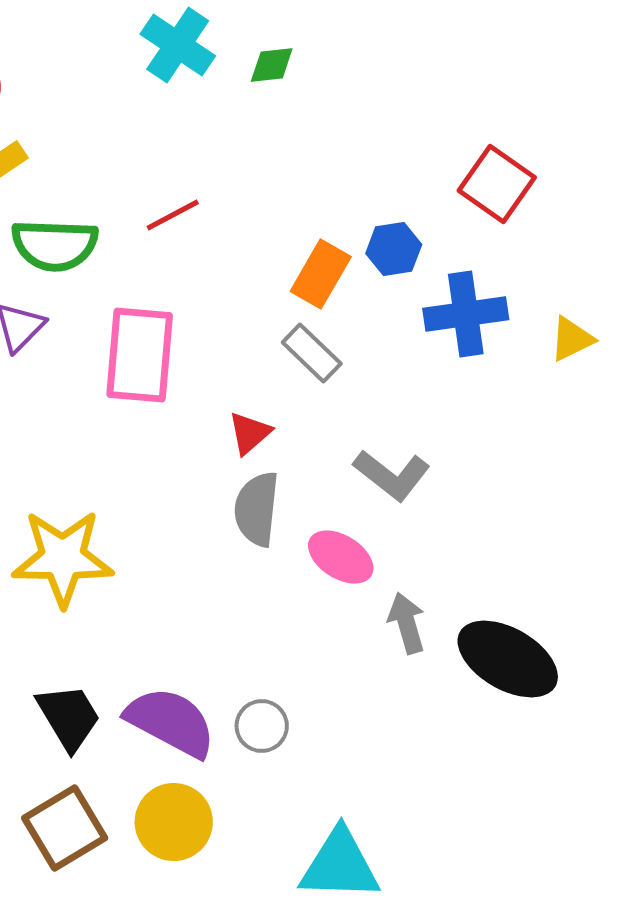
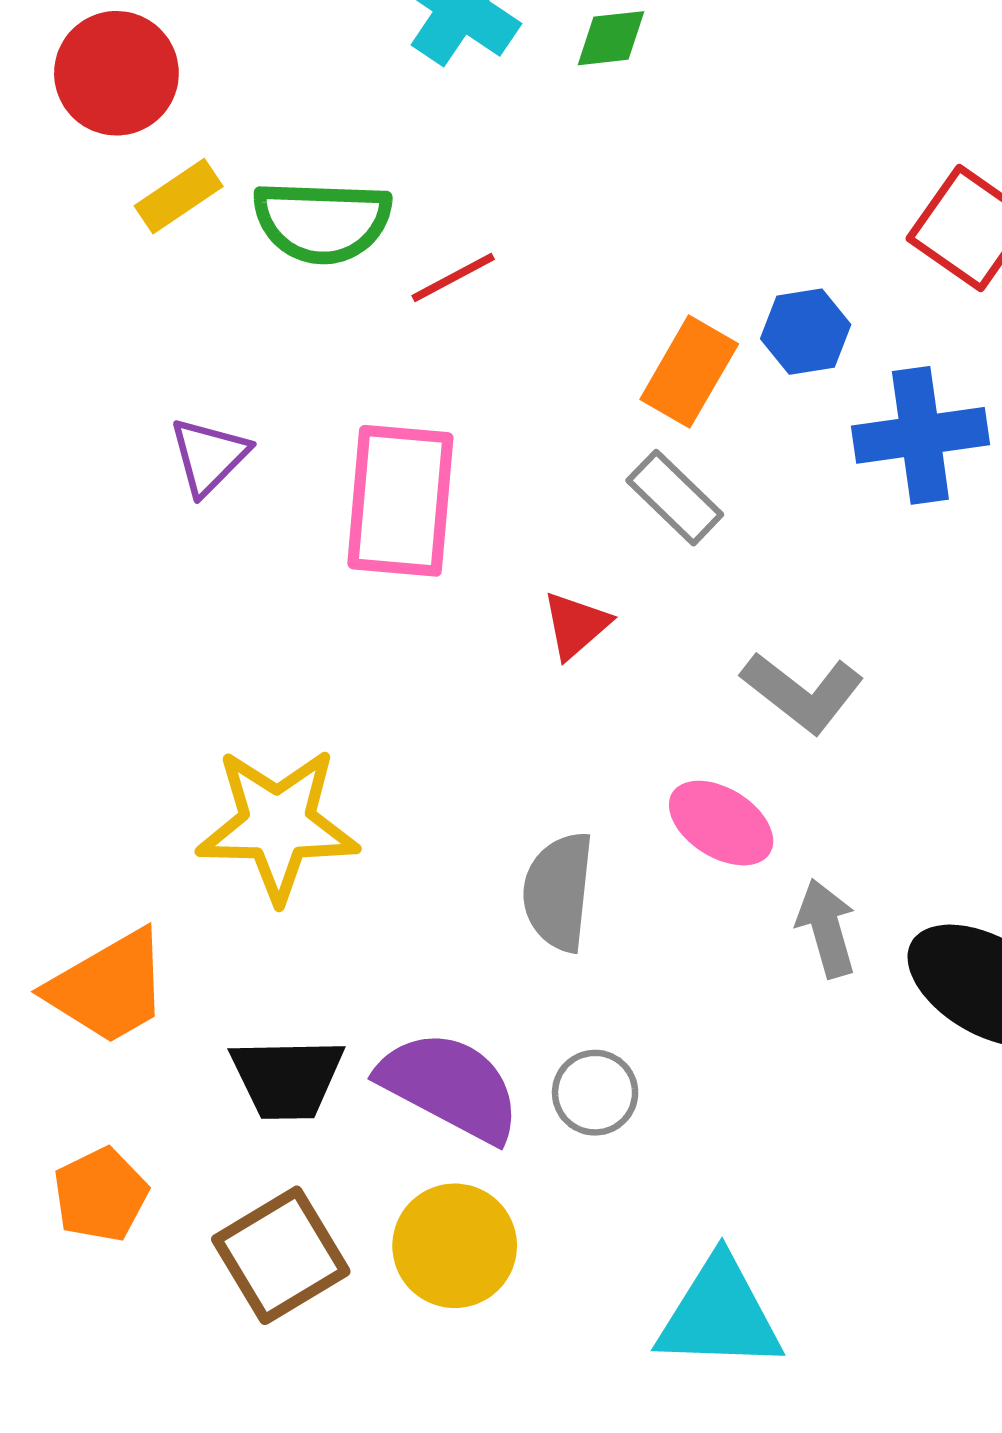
green semicircle: (55, 245) -> (322, 222), moved
gray semicircle: (257, 509) -> (558, 892), moved
black trapezoid: (69, 717) -> (287, 1078), turned 120

